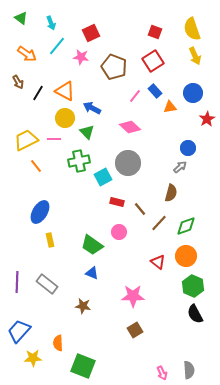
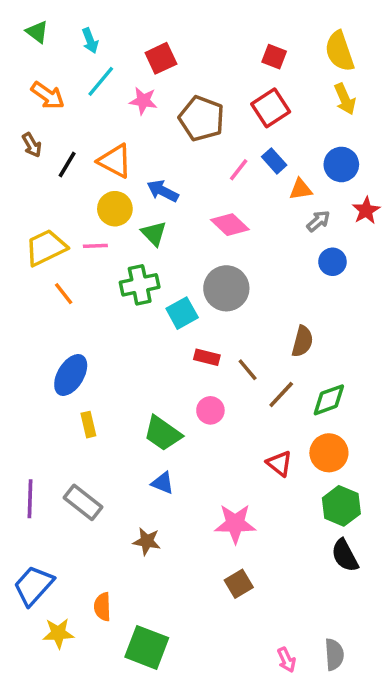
gray arrow: (180, 167) -> (318, 221), moved

